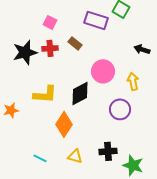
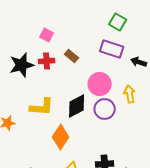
purple rectangle: (96, 20) -> (112, 49), moved
purple circle: (120, 109) -> (105, 109), moved

